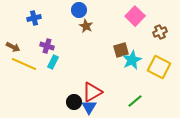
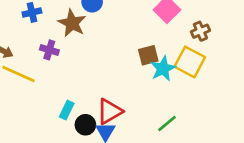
brown star: (86, 26) -> (72, 23), moved, size x1.5
cyan rectangle: (53, 62) -> (67, 110), moved
yellow square: (159, 67) -> (190, 62), moved

